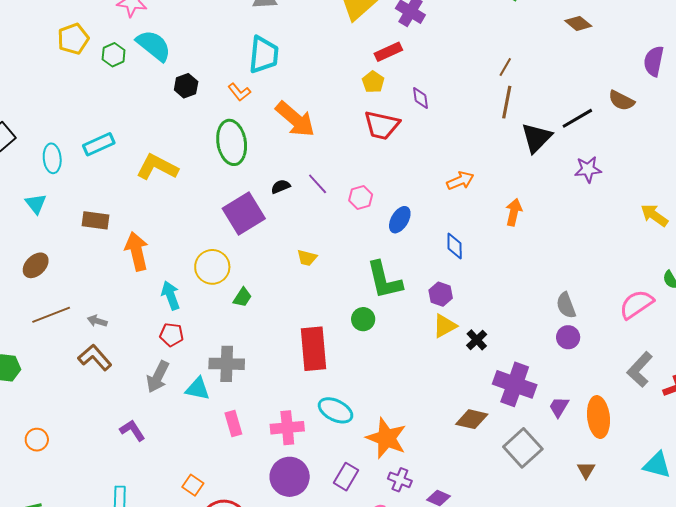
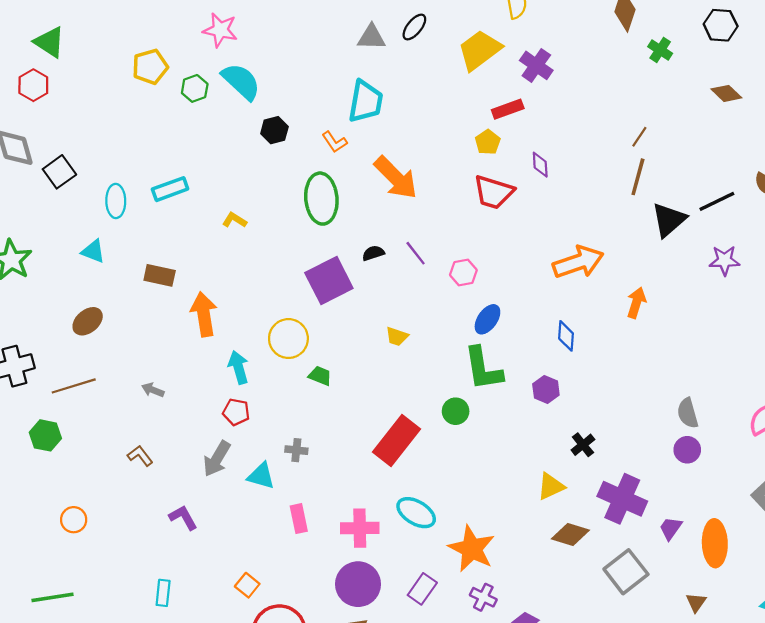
yellow L-shape: (157, 167) -> (234, 220), size x0.5
orange arrow: (460, 181) -> (578, 262), size x1.6
cyan triangle: (36, 204) -> (93, 251), turned -35
blue ellipse: (400, 220) -> (487, 319), moved
green trapezoid: (242, 297) -> (320, 376), turned -105
brown line: (51, 315) -> (74, 386), moved
yellow triangle: (445, 326) -> (551, 486), moved
red rectangle: (313, 349) -> (396, 440), turned 39
brown L-shape: (95, 358) -> (140, 456), moved, size x0.7
gray cross: (227, 364) -> (296, 450), size x0.6

